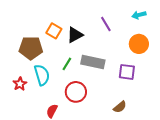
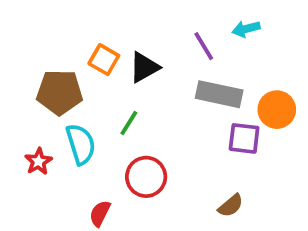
cyan arrow: (139, 15) -> (246, 29), moved
orange circle: (139, 44) -> (277, 110), moved
gray rectangle: (93, 62) -> (219, 94), moved

